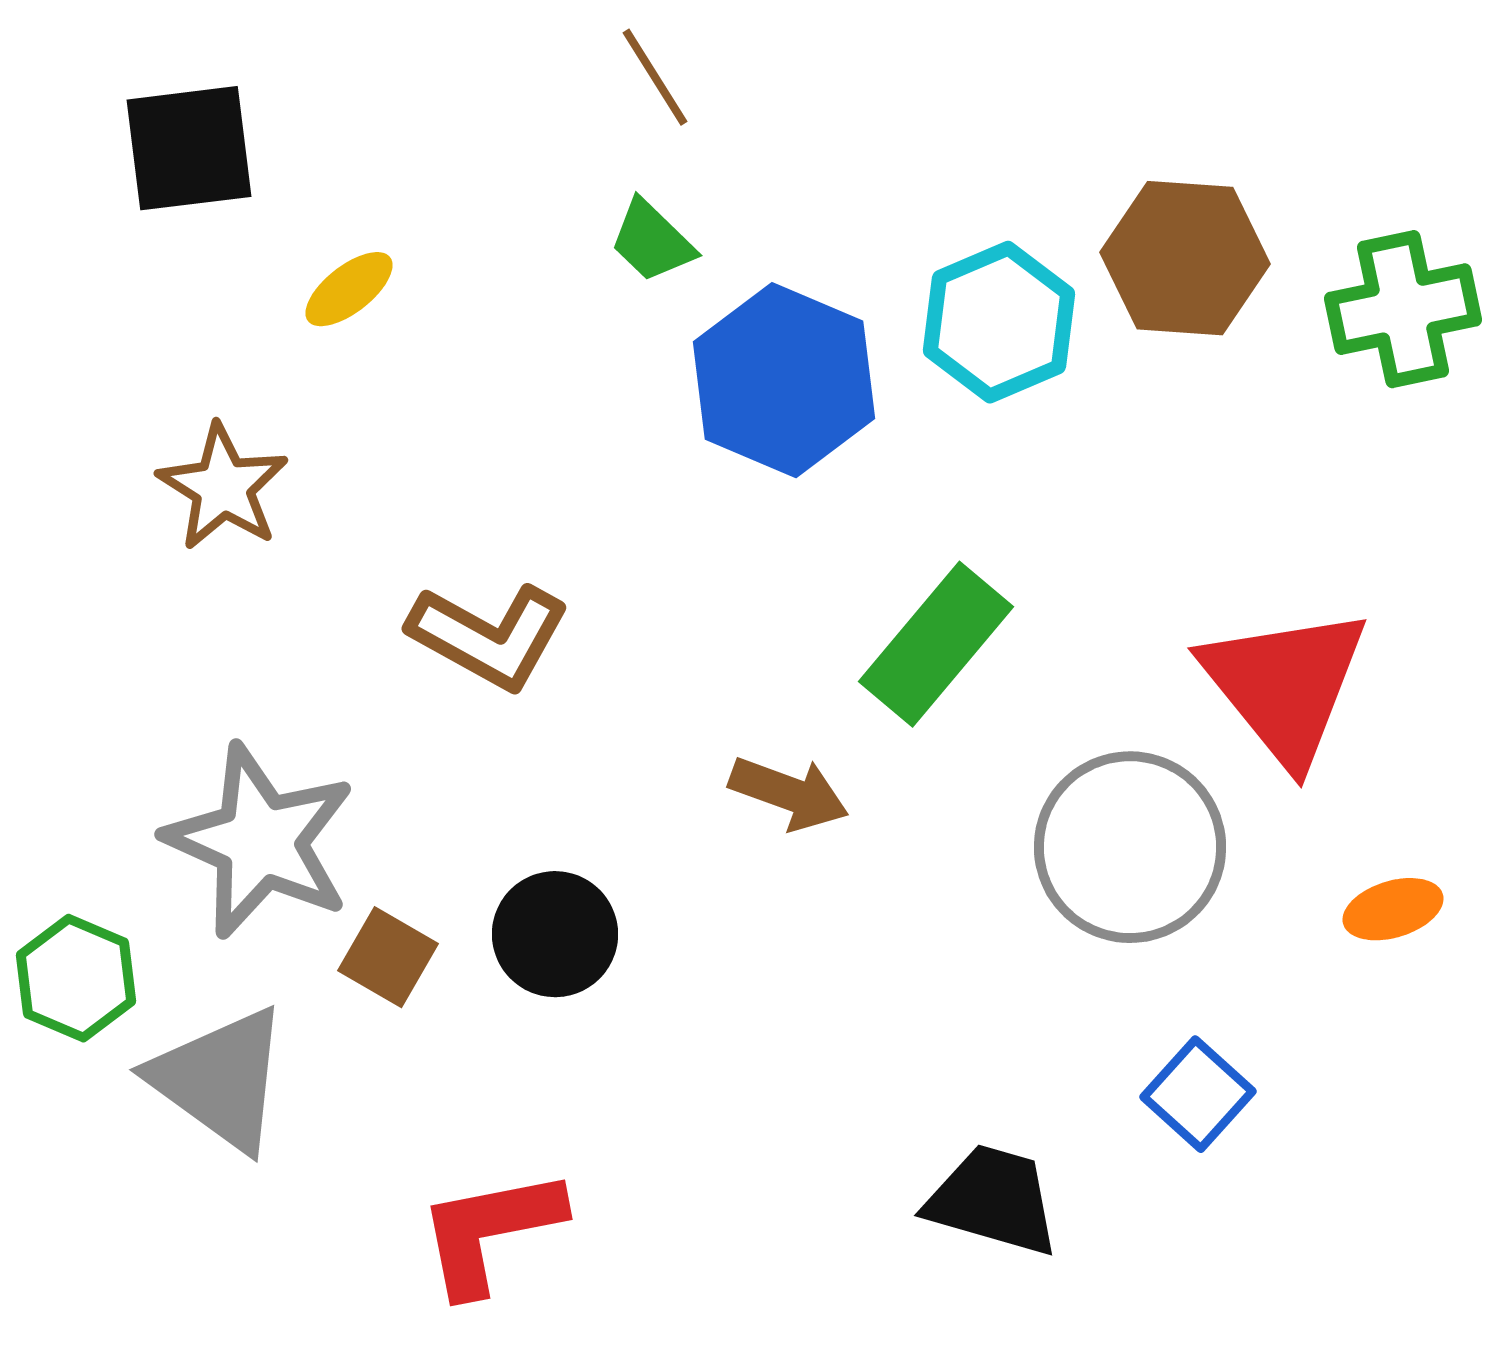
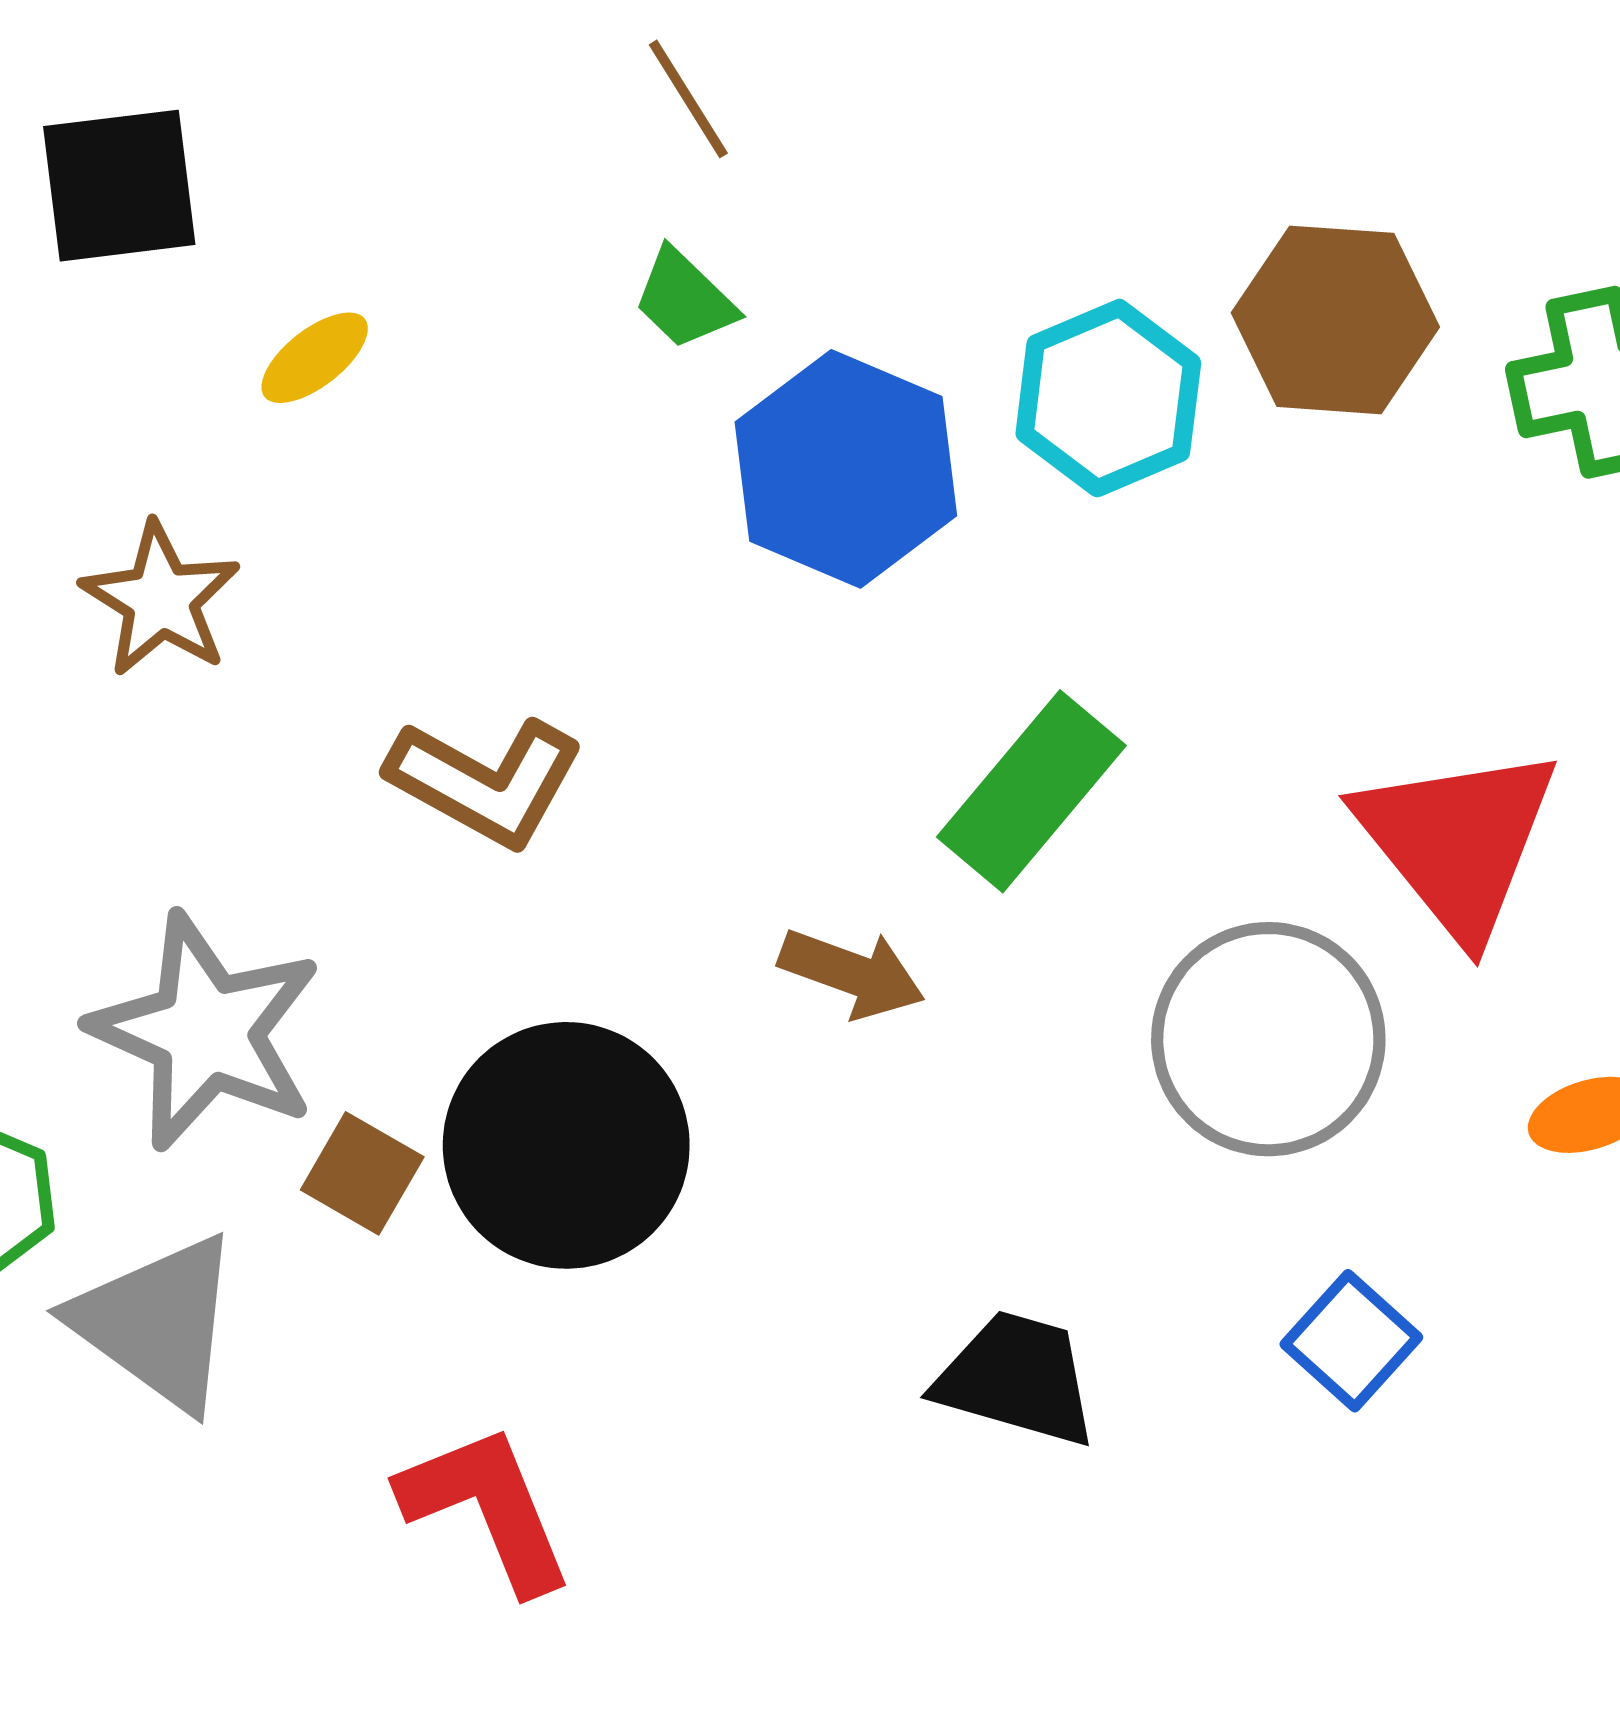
black circle: (555, 934) -> (566, 1145), size x1.6
black trapezoid: (993, 1200) -> (1017, 1379), moved
red L-shape: (490, 1231) -> (487, 1508), turned 79

